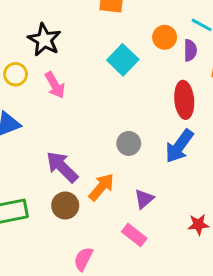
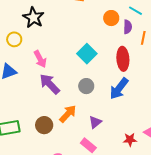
cyan square: (123, 60) -> (87, 54), moved
pink arrow: (55, 85) -> (40, 59), moved
purple arrow: (62, 167) -> (50, 84), moved

